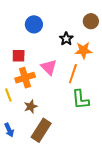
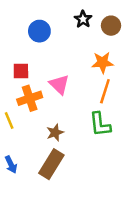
black star: (66, 39) -> (83, 19), moved
orange line: (73, 74) -> (105, 91), moved
brown star: (31, 107) -> (55, 133), moved

